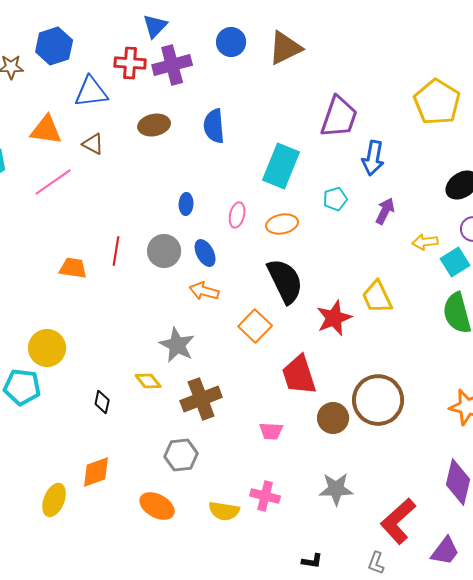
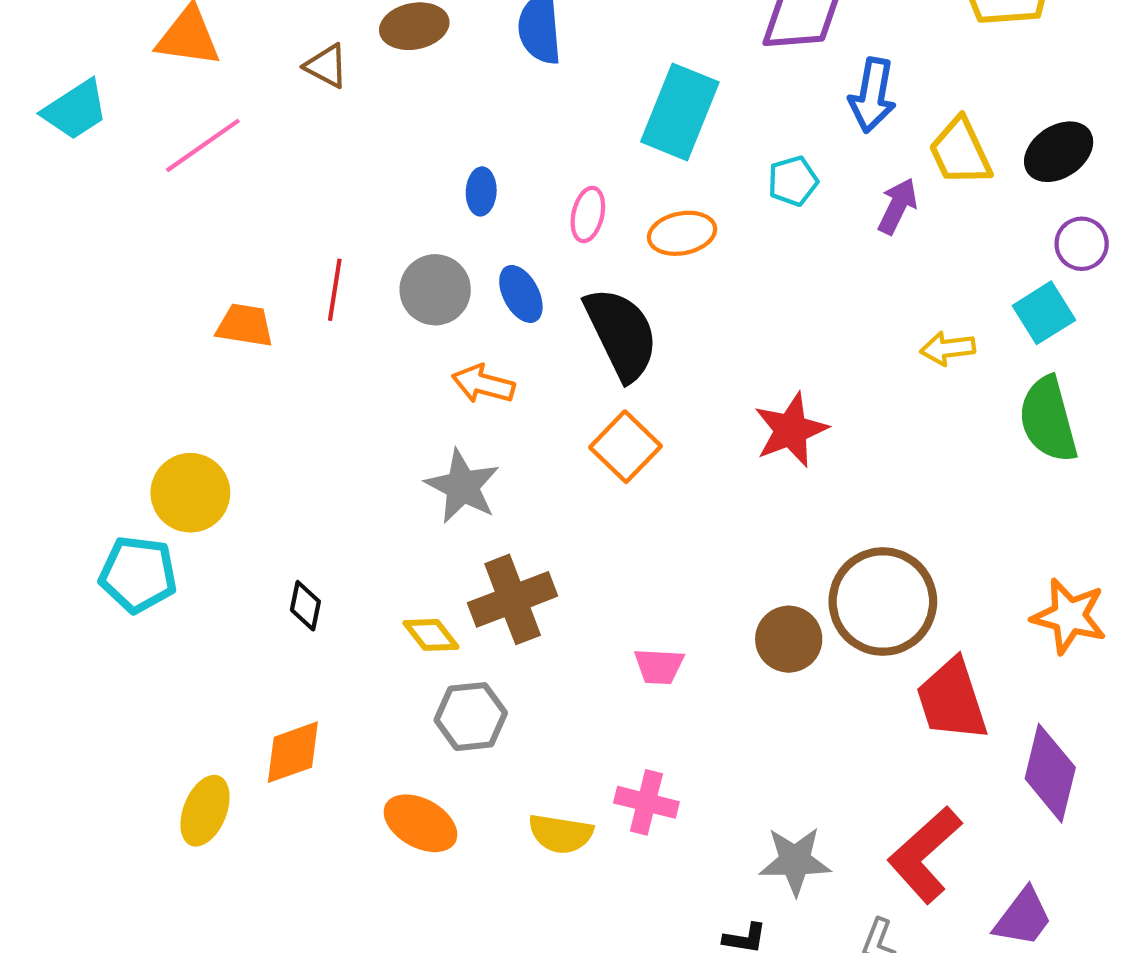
brown triangle: (93, 144) -> (326, 66), moved
yellow arrow: (425, 242) -> (948, 348), moved
black semicircle: (285, 281) -> (621, 334), moved
orange arrow: (204, 291) -> (483, 384), moved
yellow trapezoid: (377, 297) -> (960, 152), moved
red trapezoid: (299, 375) -> (952, 700), moved
yellow diamond: (148, 381) -> (431, 635), moved
gray star: (336, 489) -> (795, 861), moved

